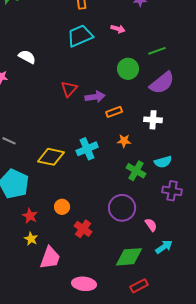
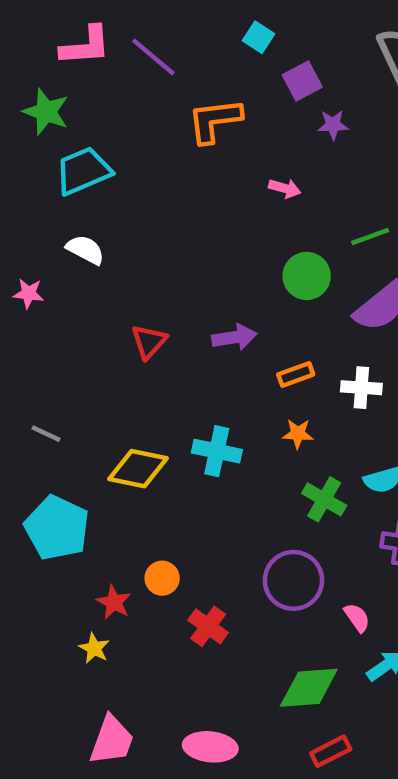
cyan trapezoid: (80, 36) -> (83, 171), moved
red triangle: (69, 89) -> (149, 342), moved
orange rectangle: (114, 112) -> (296, 374), moved
cyan cross: (87, 149) -> (217, 451), turned 35
red star: (30, 216) -> (114, 602), moved
pink trapezoid: (50, 258) -> (112, 740), moved

